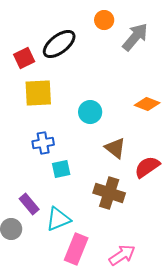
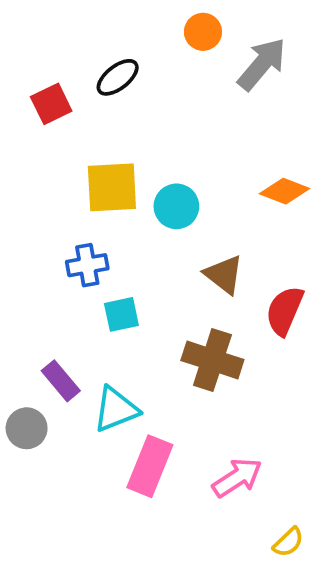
black ellipse: (59, 44) -> (118, 77), size x0.7
yellow square: (38, 93) -> (112, 187), moved
red semicircle: (147, 167) -> (285, 311), turned -32

